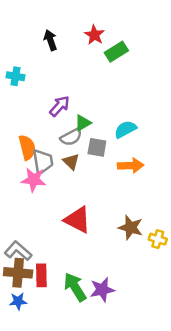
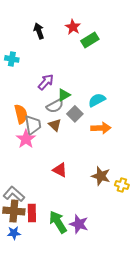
gray square: (97, 147) -> (75, 114), turned 35
pink star: (34, 180) -> (26, 139), turned 30
red triangle: (78, 220) -> (60, 170), size x0.7
purple star: (102, 290) -> (79, 224), turned 30

